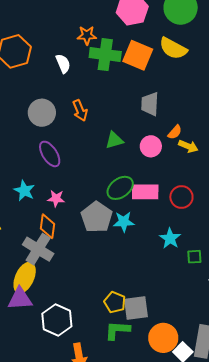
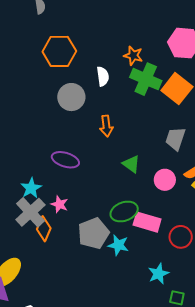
gray circle: (42, 113) -> (71, 97), moved
green triangle: (114, 140) -> (131, 164), turned 36
purple ellipse: (50, 154) -> (65, 160), turned -56
gray cross: (38, 249) -> (30, 212), moved

